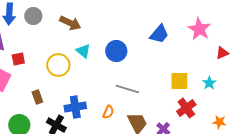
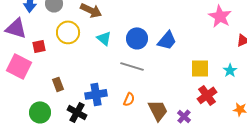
blue trapezoid: (159, 34) -> (167, 40), moved
yellow circle: (58, 65) -> (68, 32), moved
gray line: (127, 89) -> (132, 66), moved

